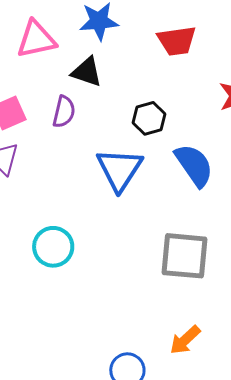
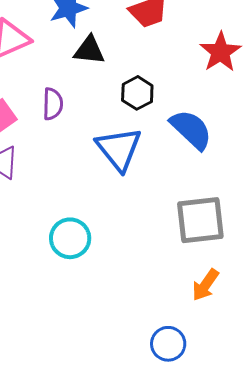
black triangle: (87, 72) -> (89, 50), moved
orange arrow: (185, 340) -> (205, 285), moved

